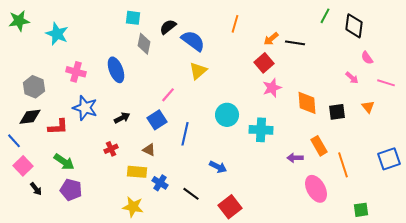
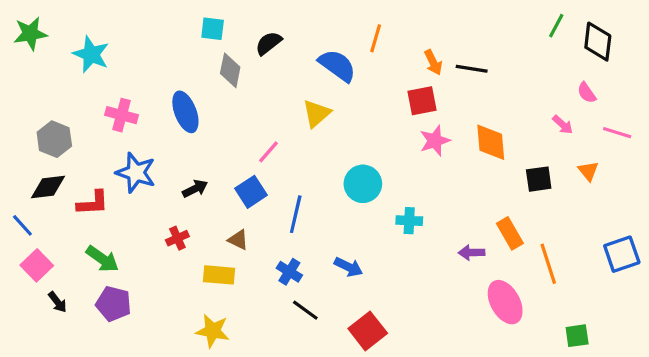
green line: (325, 16) -> (556, 26), moved
black diamond: (354, 26) -> (598, 42), moved
orange arrow: (271, 39) -> (433, 62), turned -77
blue semicircle: (193, 41) -> (337, 66), moved
red square: (264, 63) -> (422, 101), turned 30
orange diamond: (307, 103) -> (491, 142), moved
cyan cross: (261, 130) -> (409, 221), moved, size x0.7
blue cross: (160, 183) -> (289, 272), moved

